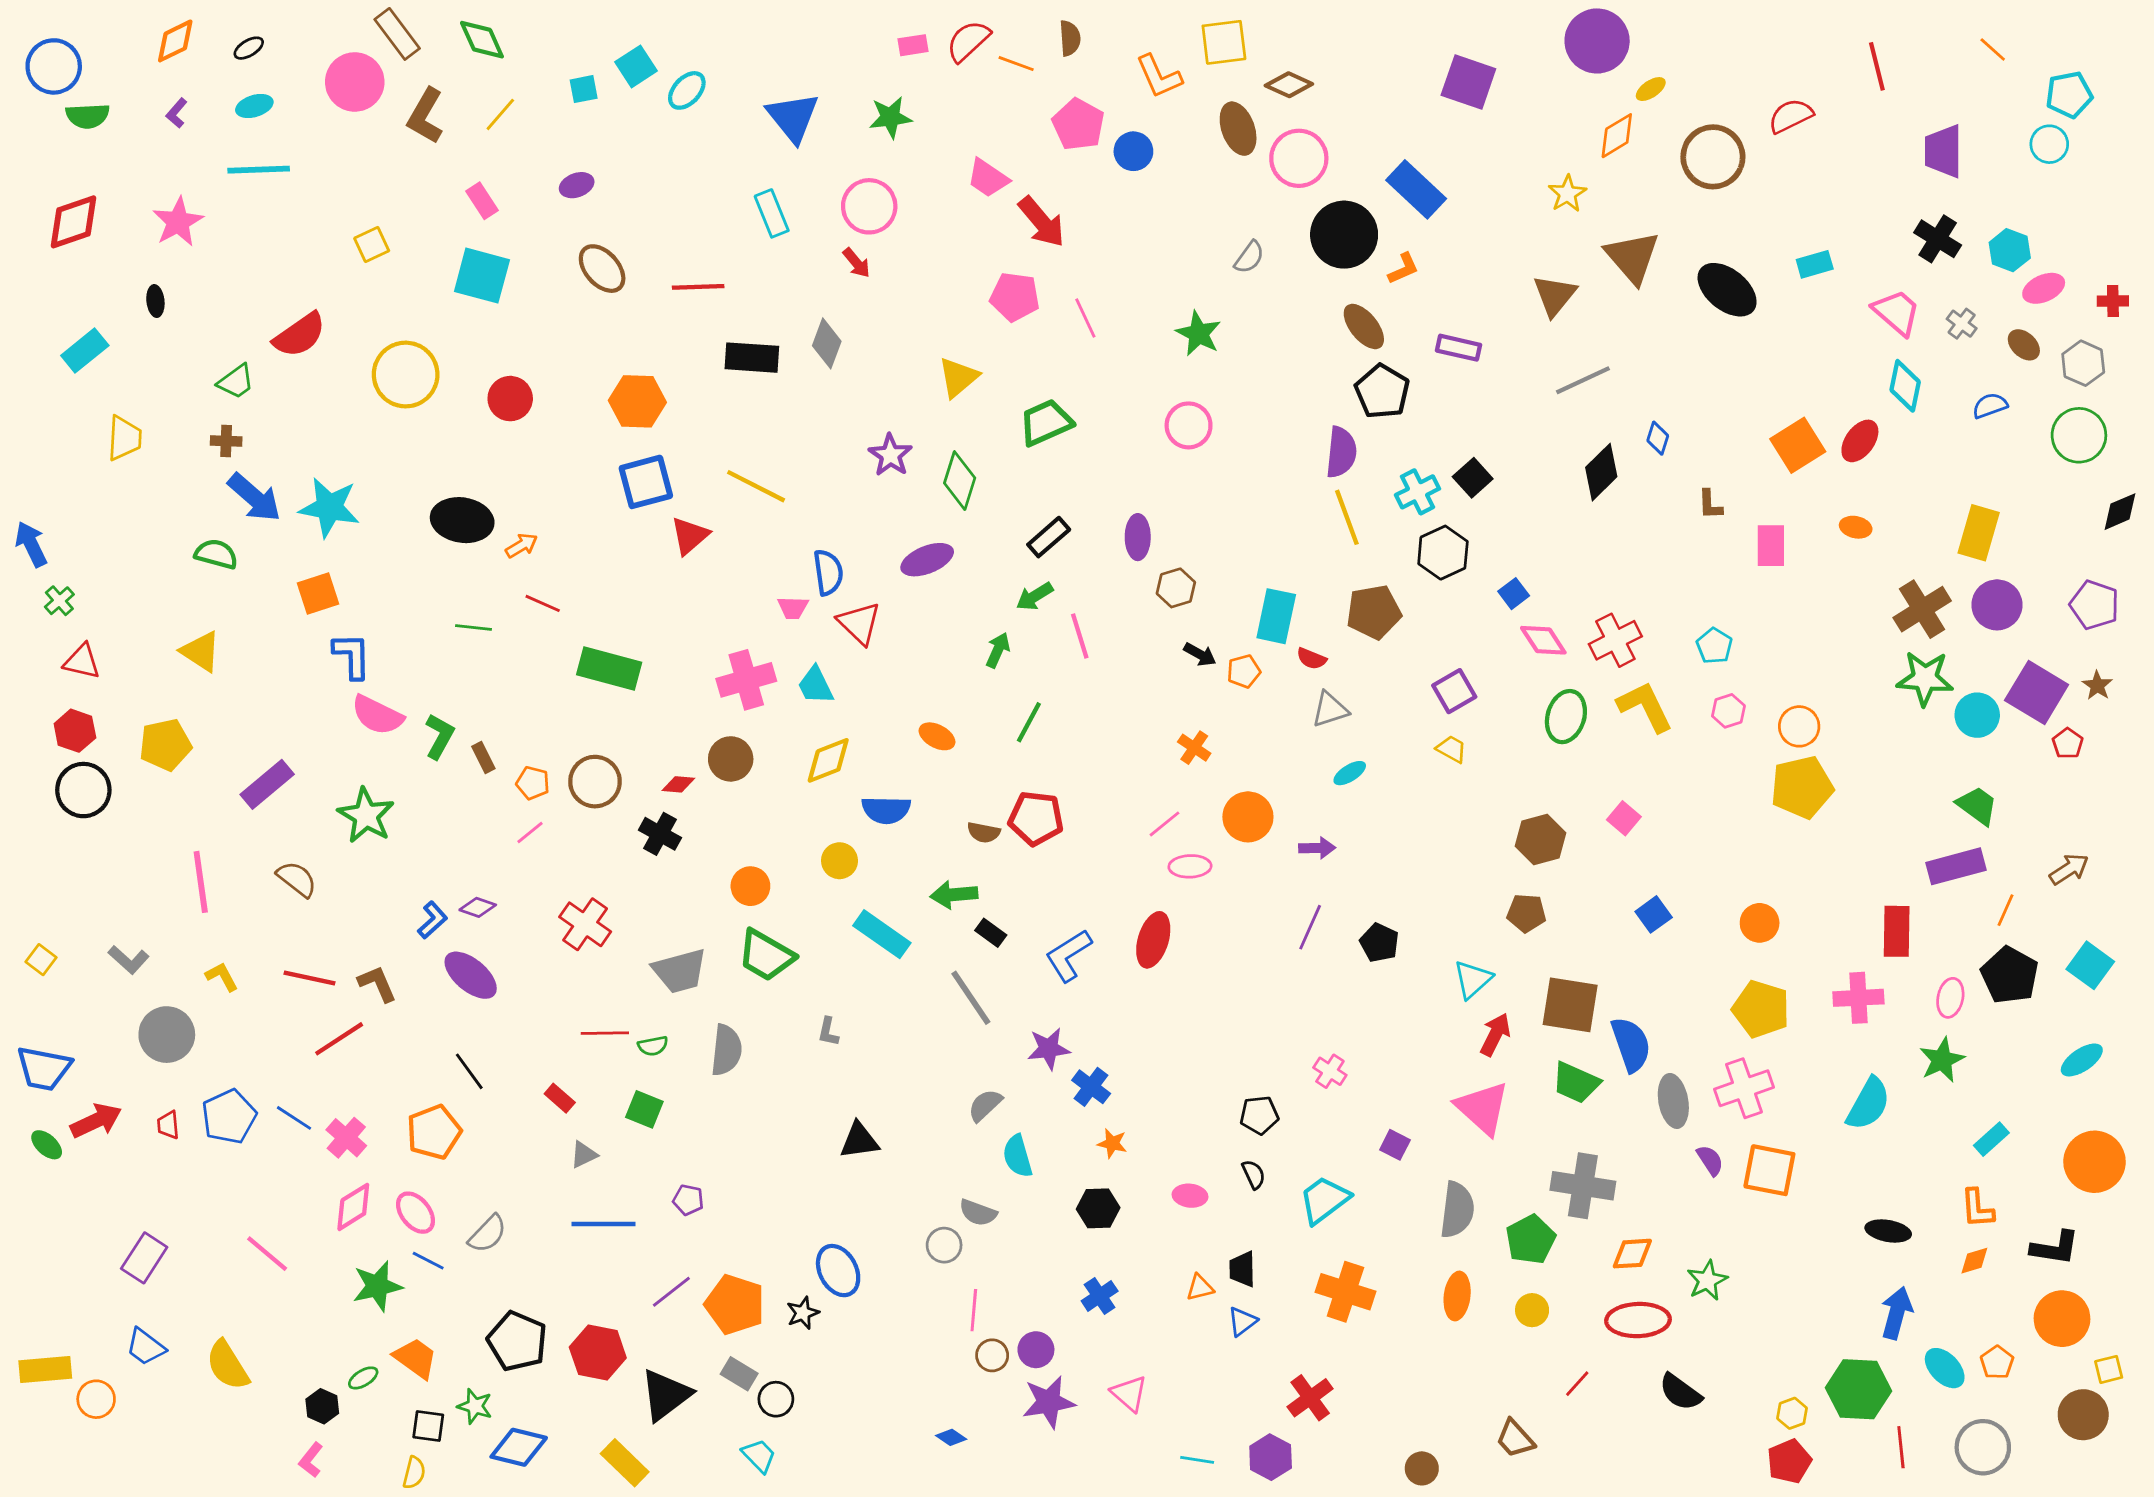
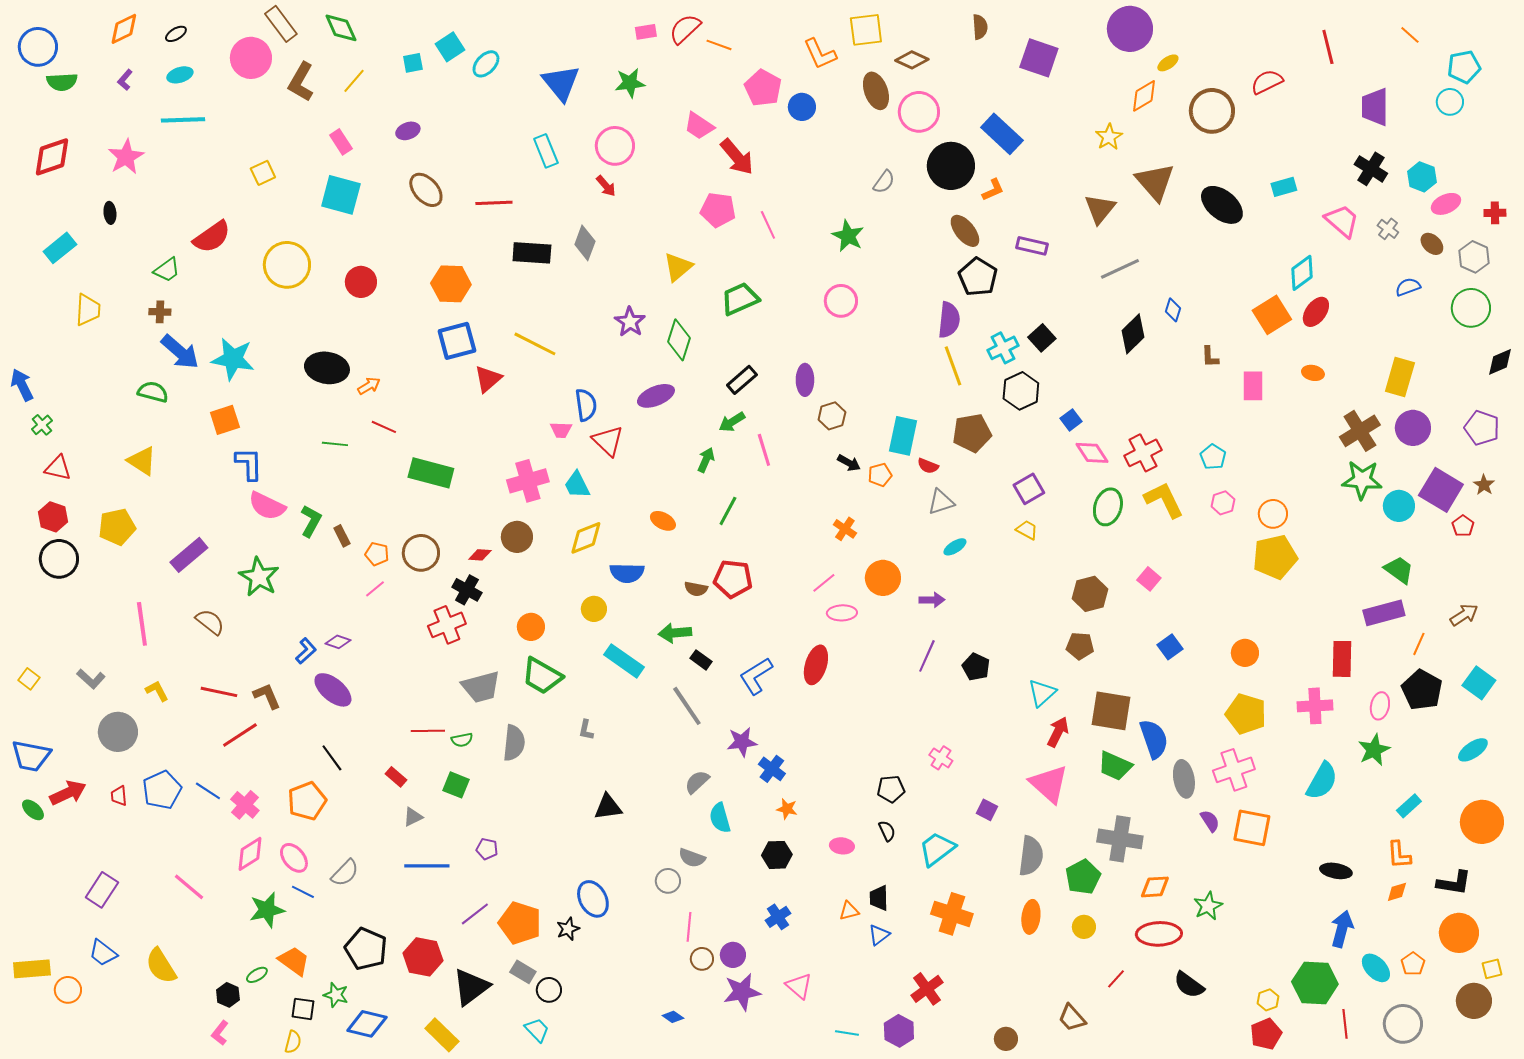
brown semicircle: (1070, 38) -> (980, 27), moved
cyan diamond: (1905, 386) -> (1302, 273), moved, turned 42
red cross: (585, 924) -> (447, 625), moved, turned 33

